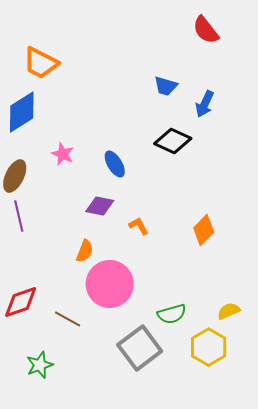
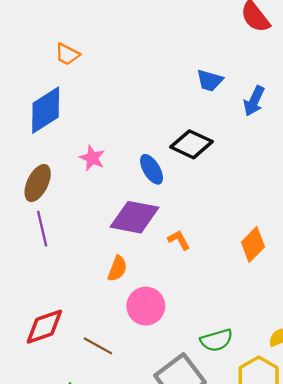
orange trapezoid: (41, 63) -> (67, 54), size x0.6
black diamond: (173, 141) -> (191, 144), moved
purple diamond: (100, 206) -> (134, 217), size x1.5
pink circle: (110, 284) -> (146, 306), size x0.7

